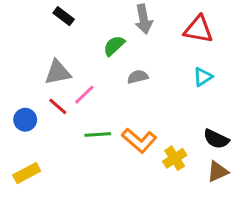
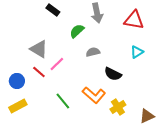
black rectangle: (64, 16) -> (53, 10), moved
gray triangle: (58, 72) -> (39, 49), turned 42
green line: (98, 135) -> (63, 101), moved, turned 54
black semicircle: (216, 139) -> (113, 74), moved
yellow rectangle: (27, 173) -> (18, 106), moved

